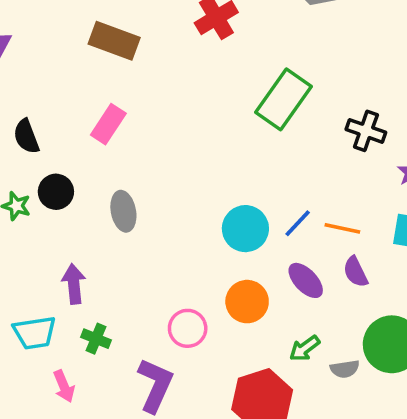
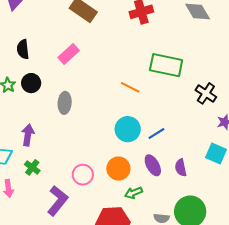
green rectangle: (284, 99) -> (166, 65), turned 52
orange line: (342, 228) -> (130, 87), moved
green arrow: (305, 348) -> (133, 193), moved

